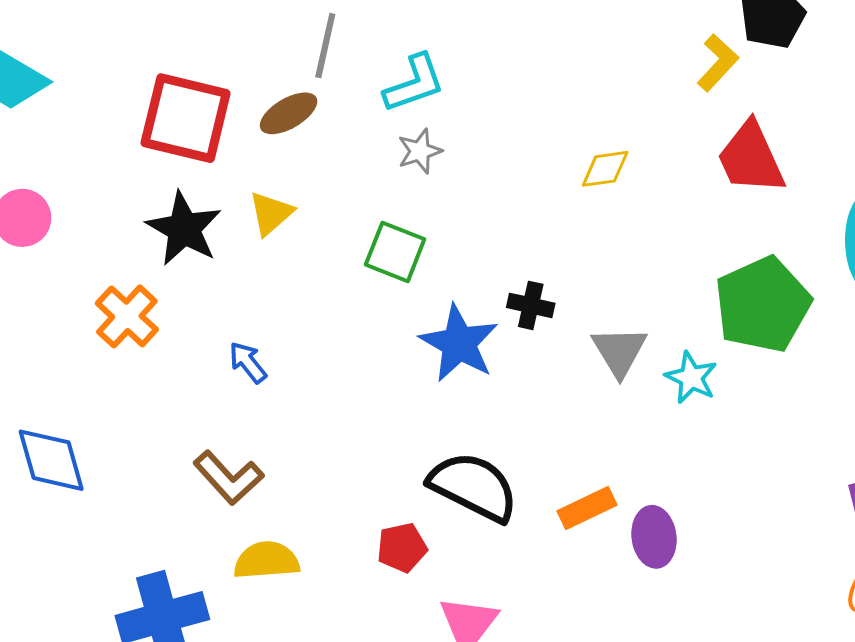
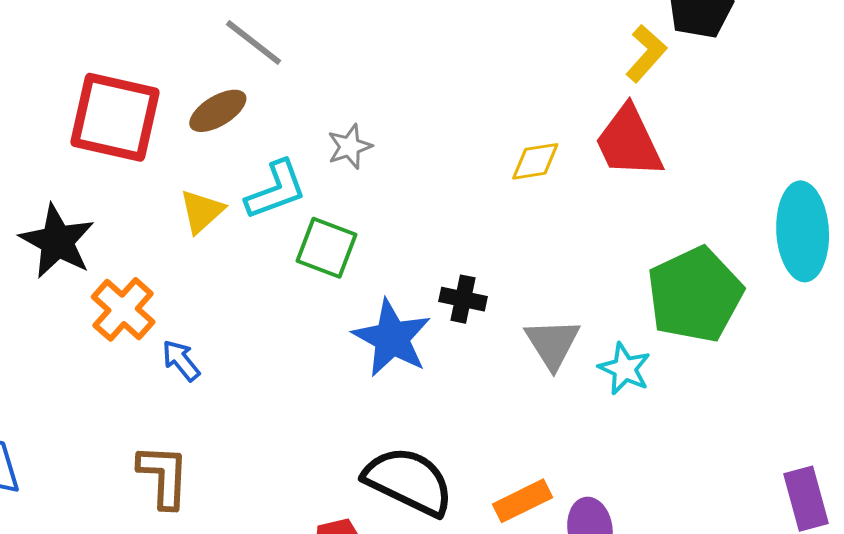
gray line: (325, 46) -> (254, 43), turned -64
cyan L-shape: (414, 83) -> (276, 190), moved
red trapezoid: (751, 158) -> (629, 142), moved
black star: (184, 229) -> (57, 241), moved
orange cross: (127, 316) -> (123, 309), moved
brown L-shape: (229, 478) -> (164, 476), turned -134

